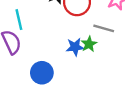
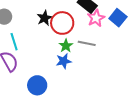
green star: (89, 44) -> (66, 46), moved

